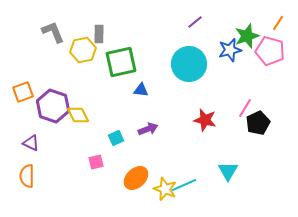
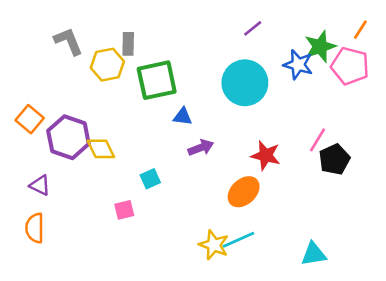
blue star: (230, 50) -> (298, 65), turned 30
orange square: (23, 92) -> (30, 119), turned -30
purple arrow: (148, 129) -> (201, 148), moved
cyan triangle: (228, 171) -> (314, 254), moved, turned 50
orange ellipse: (136, 178) -> (244, 192), moved

